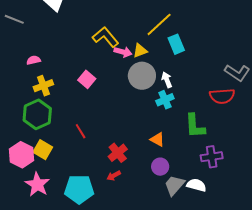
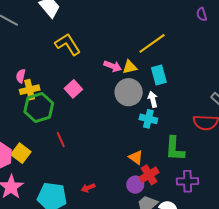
yellow L-shape: (106, 37) -> (68, 44), moved
cyan rectangle: (176, 44) -> (159, 75), moved
pink semicircle: (34, 60) -> (21, 76), moved, turned -72
cyan cross: (165, 100) -> (148, 119), turned 30
green hexagon: (37, 114) -> (39, 107), moved
red cross: (118, 153) -> (149, 175), moved

